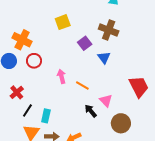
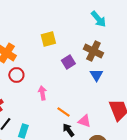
blue triangle: (104, 58) -> (96, 75), moved
orange line: (82, 86) -> (63, 112), moved
pink triangle: (106, 101) -> (84, 121), turned -32

